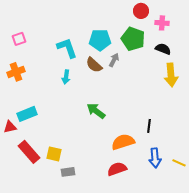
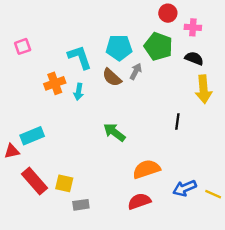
orange cross: (16, 72) -> (55, 83), moved
black line: (149, 126) -> (177, 121), moved
blue arrow: (155, 158) -> (185, 188), turned 72

